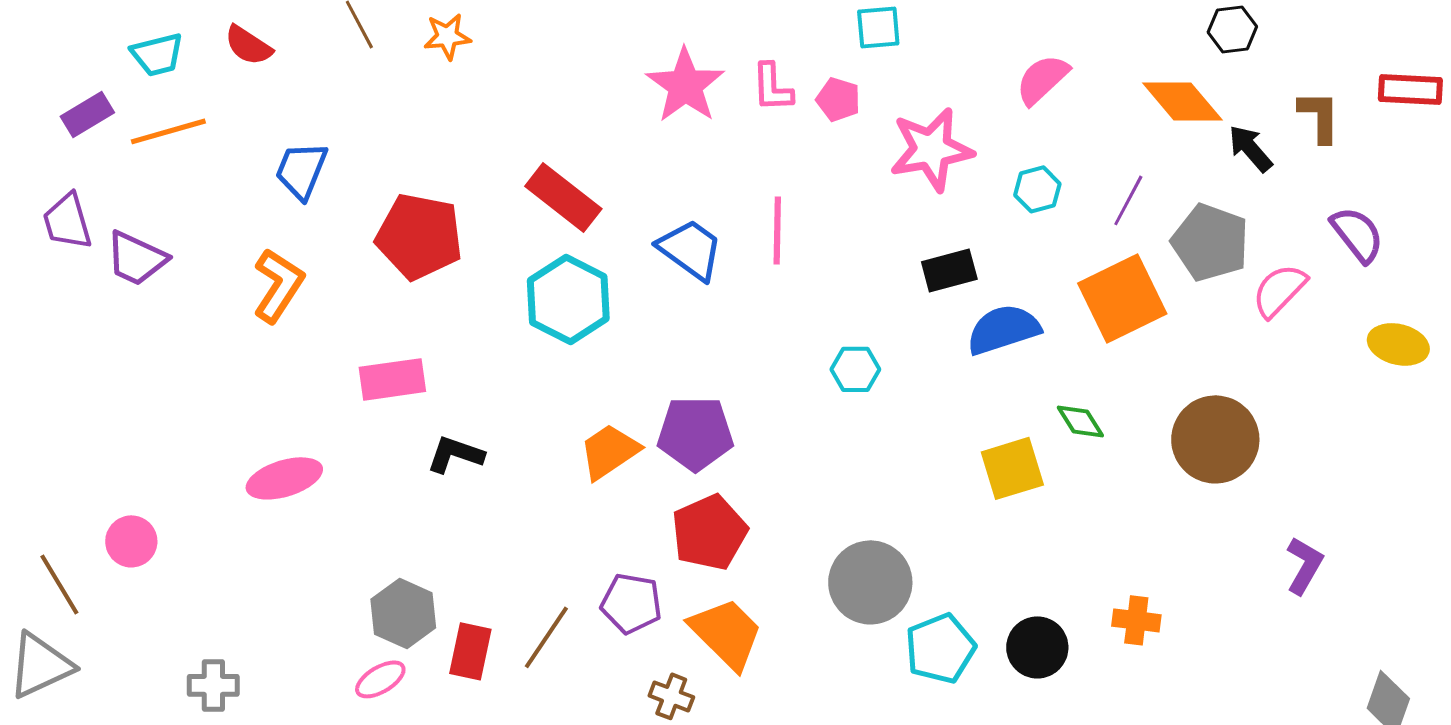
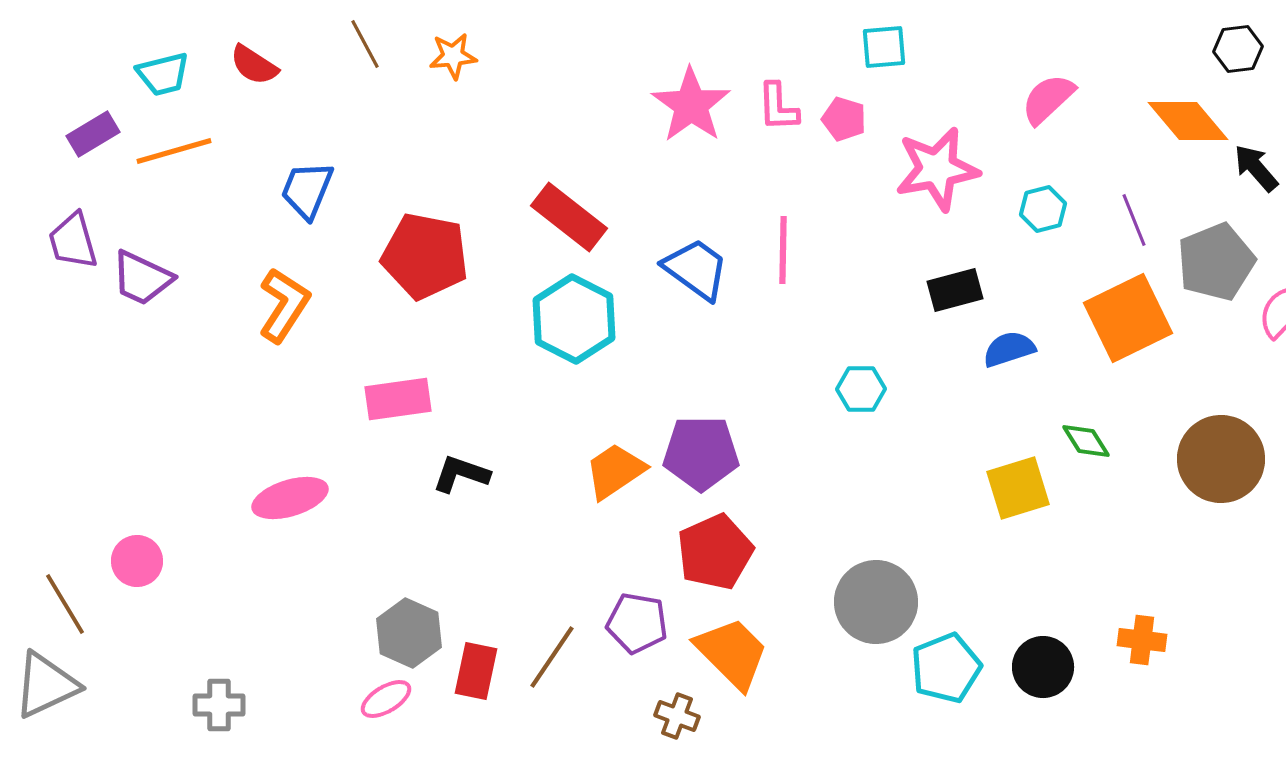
purple line: (1128, 200) -> (1134, 220), turned -50
gray pentagon: (1210, 242) -> (1216, 262), turned 30
blue semicircle: (1003, 329) -> (1009, 349), size x0.7

